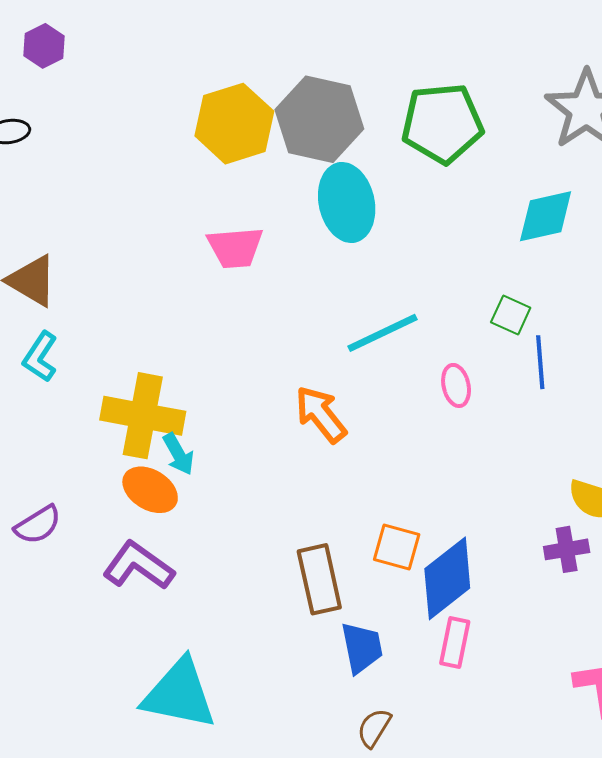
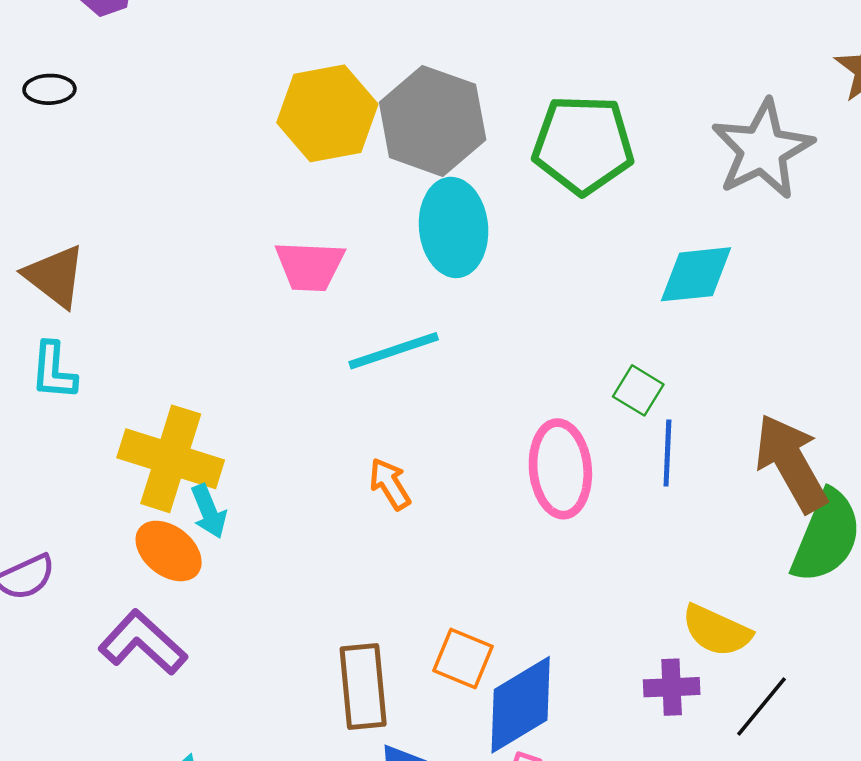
cyan line: (382, 333) -> (394, 351), moved
cyan L-shape: (40, 357) -> (54, 371), turned -36
pink ellipse: (456, 385) -> (560, 469), size x1.8
orange arrow: (321, 414) -> (390, 484), size x0.7

